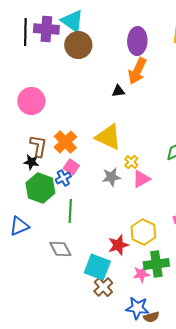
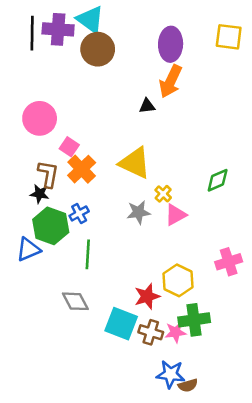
pink square: (71, 167) -> (69, 147), moved
blue triangle: (19, 226) -> (28, 249), moved
brown cross: (103, 287) -> (151, 332), moved, turned -30

